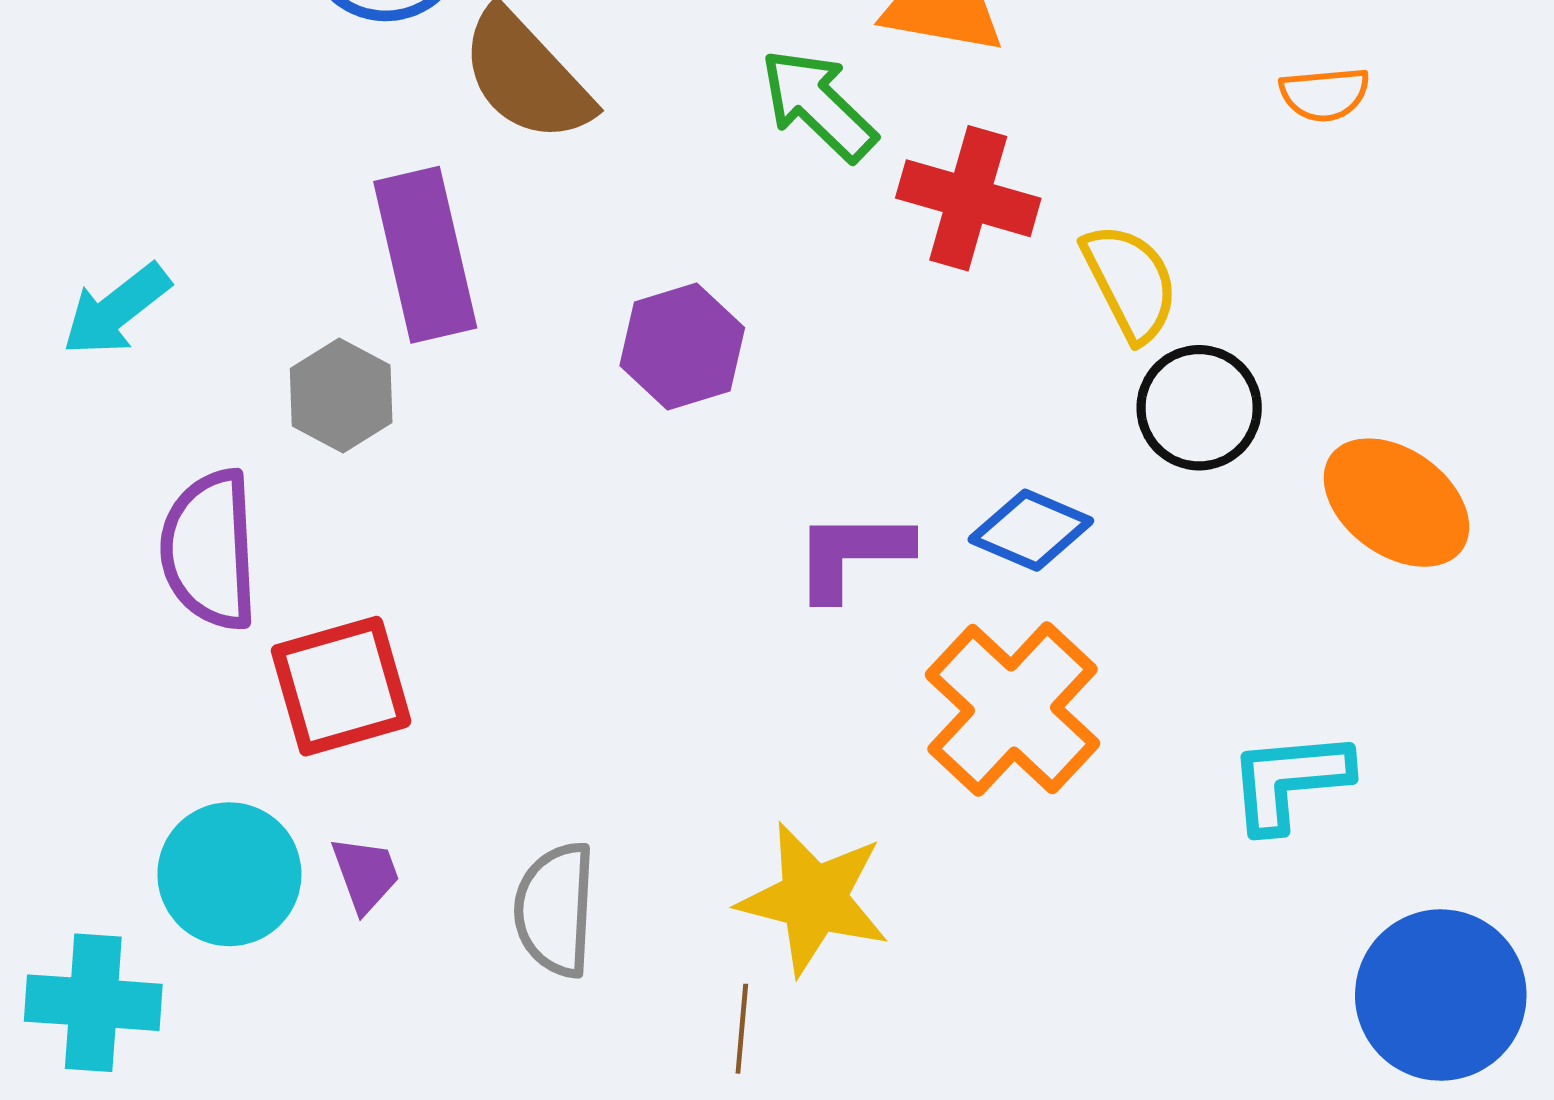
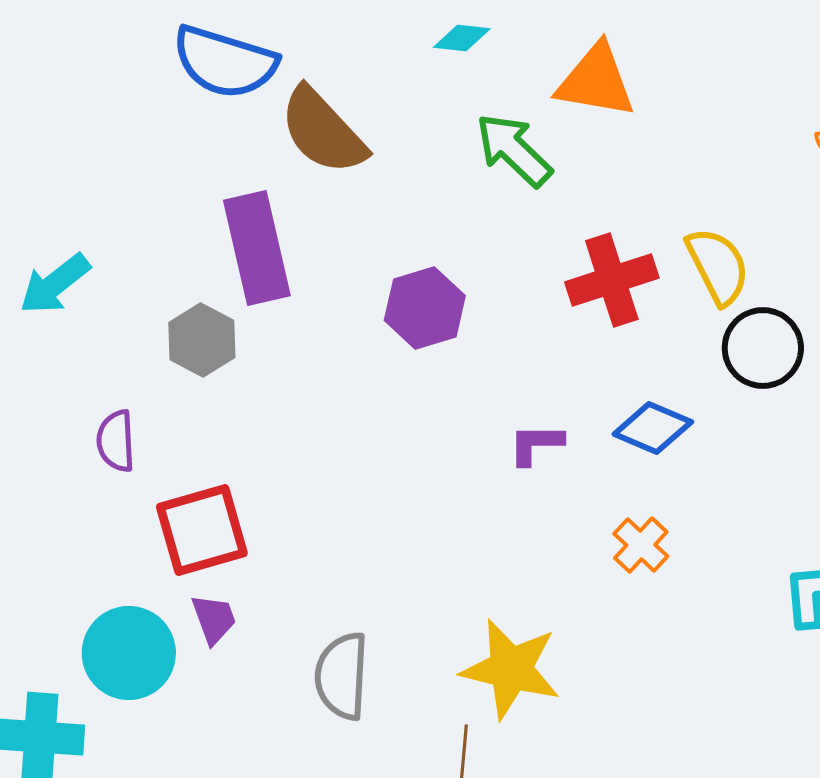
red cross: (968, 198) -> (612, 280), moved, turned -34
purple semicircle: (210, 550) -> (116, 441), size x0.6
purple L-shape: (852, 555) -> (536, 444), size x0.7
orange cross: (1013, 709) -> (641, 545), size x0.5
purple trapezoid: (366, 874) -> (214, 619), moved

